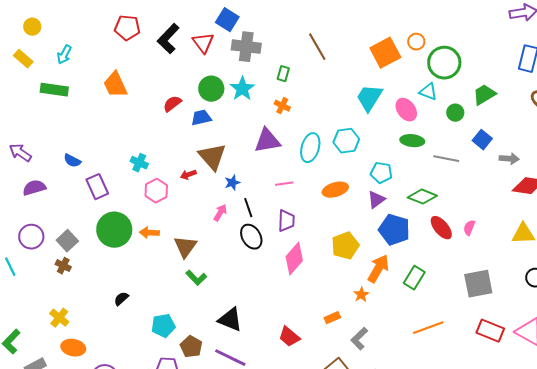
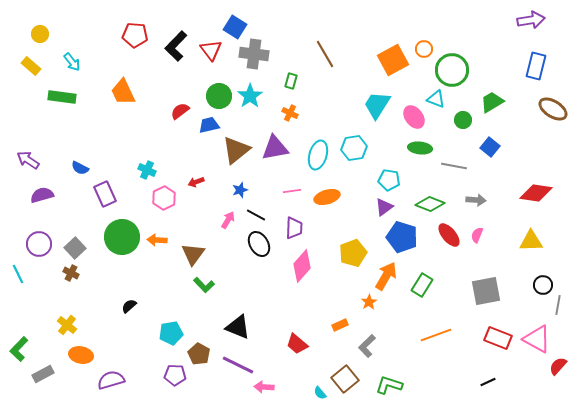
cyan arrow: (64, 55) -> (72, 62), turned -66
brown triangle: (212, 157) -> (236, 150), moved, turned 32
gray arrow: (509, 159) -> (476, 200), moved
orange ellipse: (335, 190) -> (327, 197), moved
black line: (248, 208) -> (256, 215), turned -42

